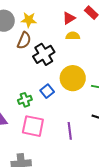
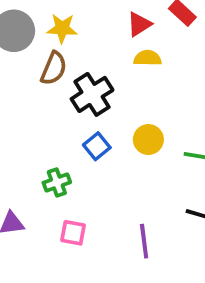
yellow circle: (73, 78) -> (148, 140), size x0.6
blue square: (47, 91) -> (97, 146), moved
pink square: (33, 126) -> (73, 233), size x0.6

